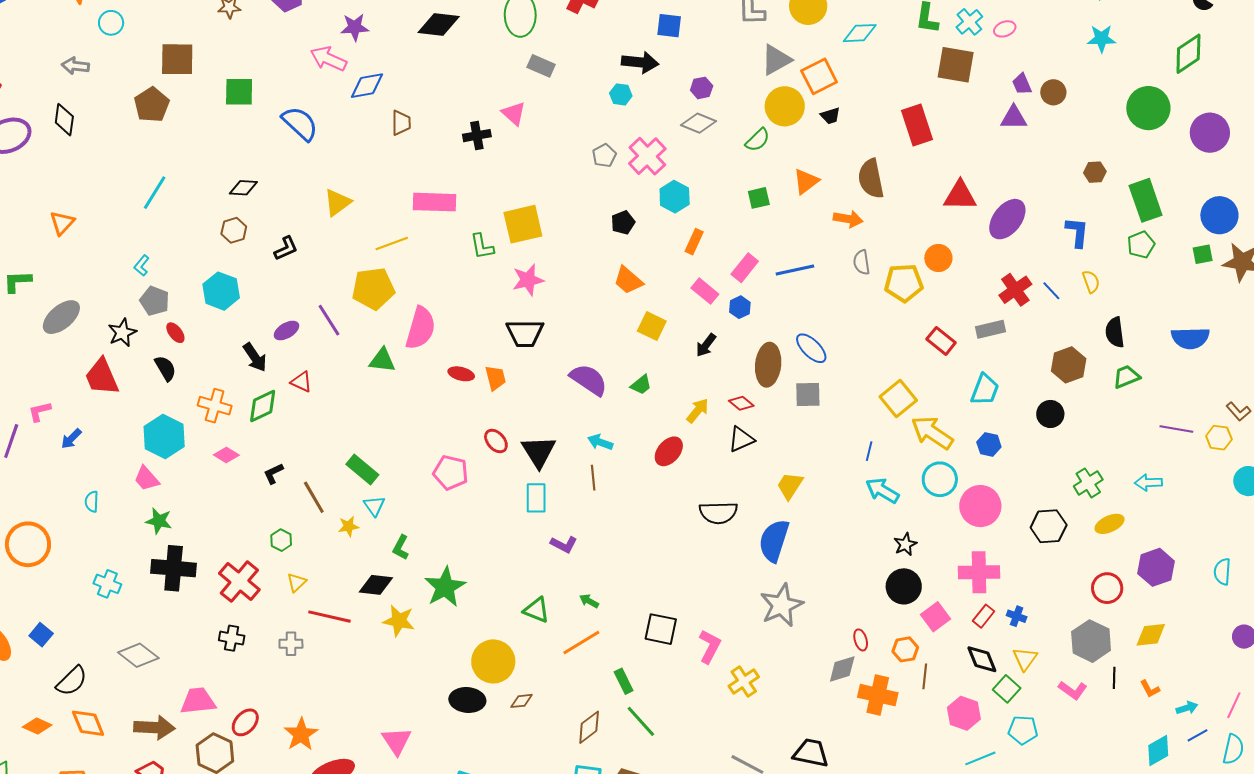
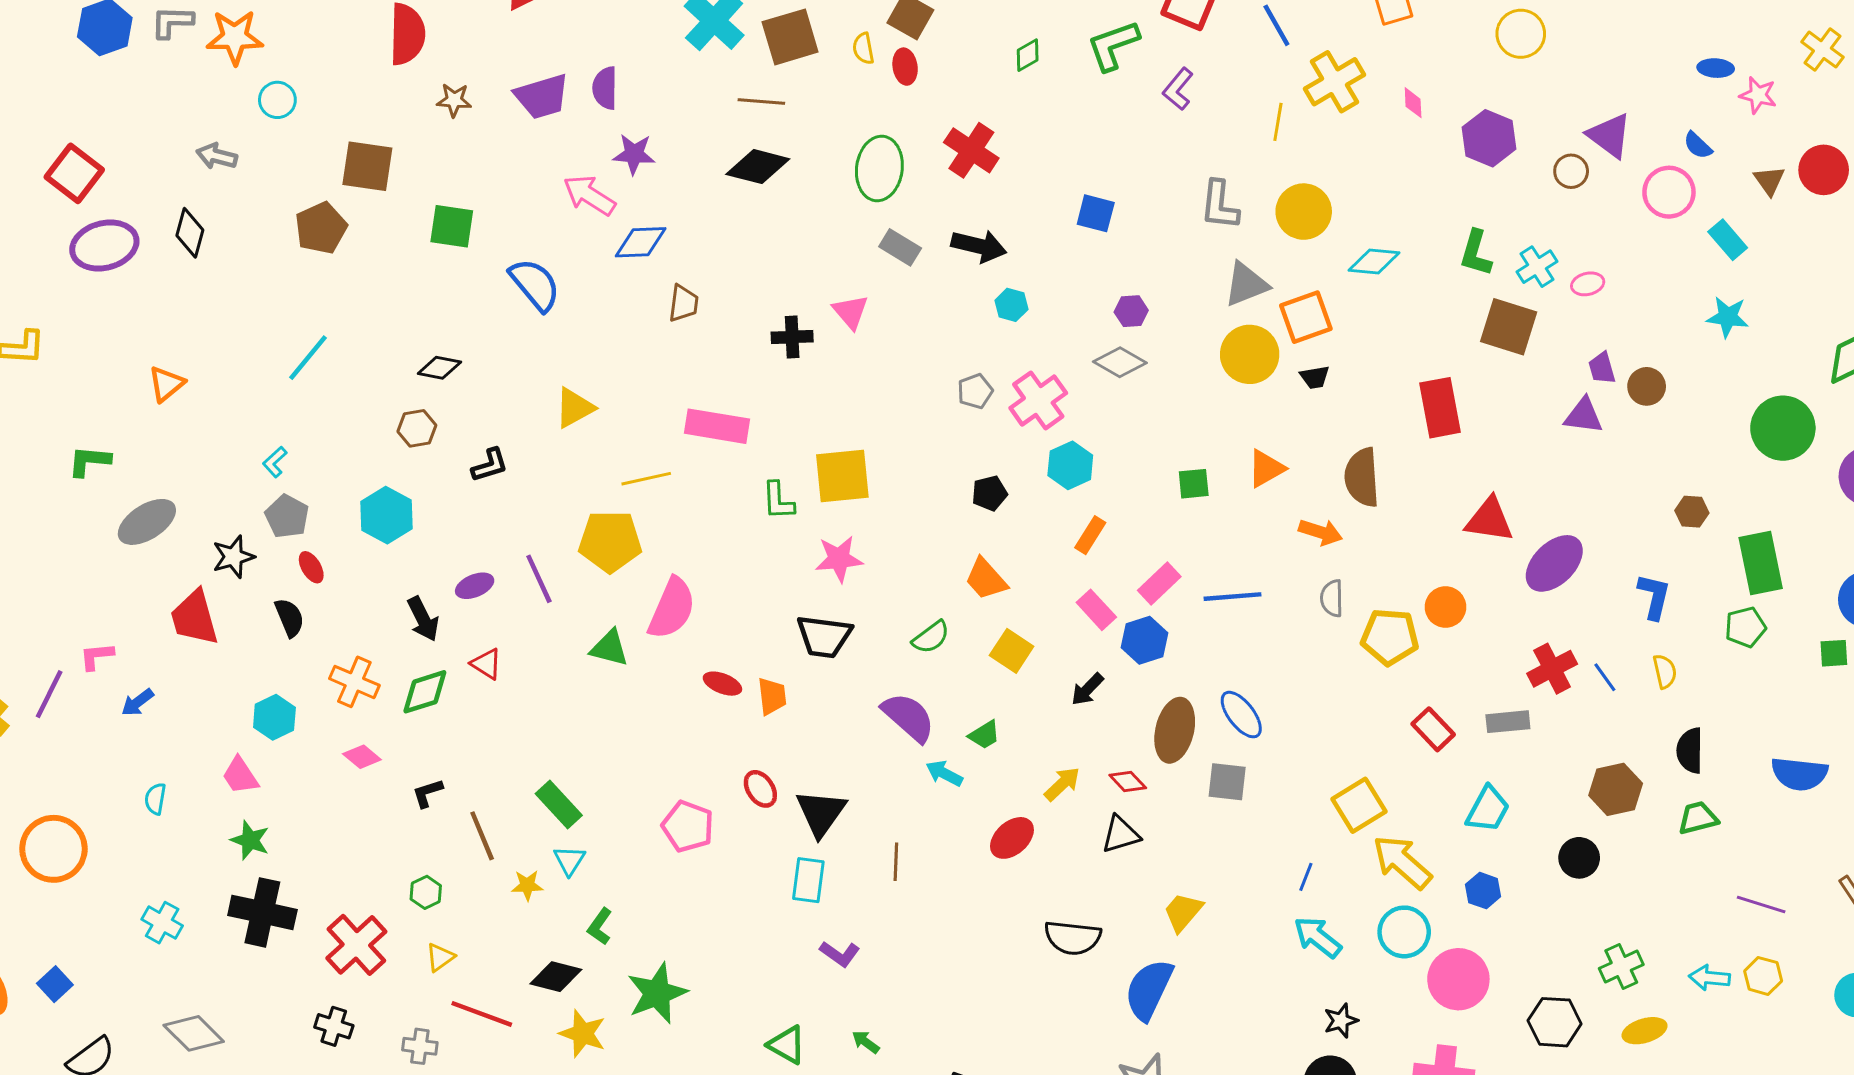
black arrow: (640, 62) -> (979, 246), moved
green semicircle: (758, 140) -> (931, 637), moved
blue hexagon: (740, 307) -> (1144, 640), size x1.4
cyan hexagon: (164, 436) -> (274, 717), size x0.7
yellow hexagon: (1219, 438) -> (1763, 976), moved
cyan arrow: (600, 442) -> (944, 773), moved

